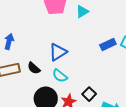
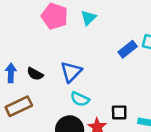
black semicircle: (34, 68) -> (35, 74), moved
black square: (89, 94) -> (119, 112), turned -32

